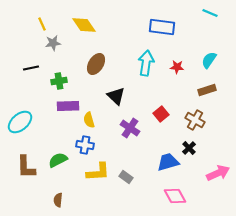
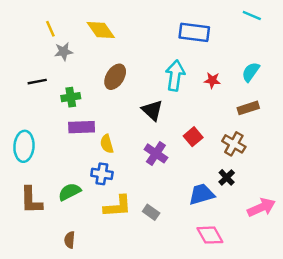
black triangle: (116, 96) -> (152, 110), moved
cyan ellipse: (20, 122) -> (24, 146), turned -45

